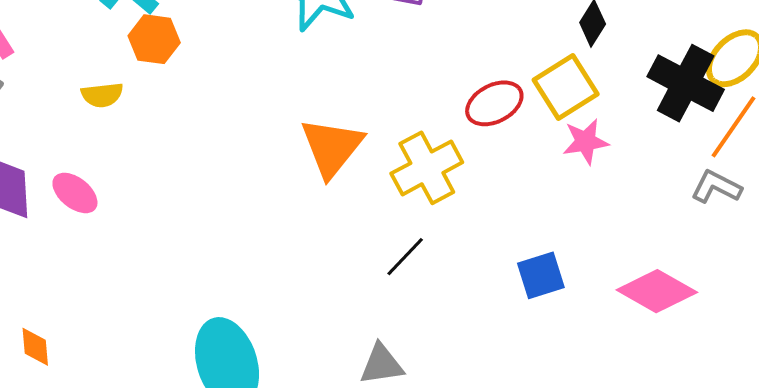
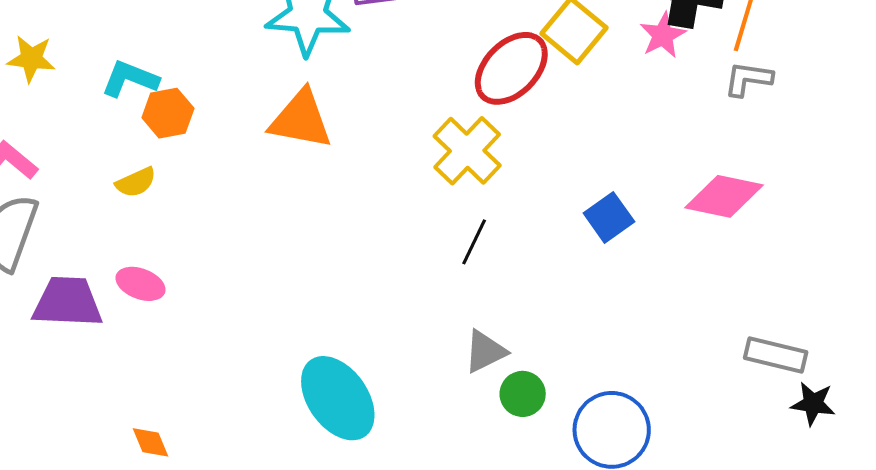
red ellipse: (494, 103) -> (511, 68), size x1.4
pink star: (586, 142) -> (663, 35), moved
orange triangle: (332, 147) -> (301, 119), moved, turned -40

